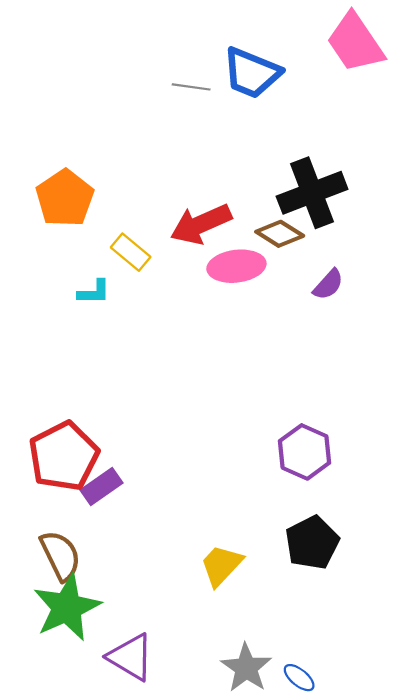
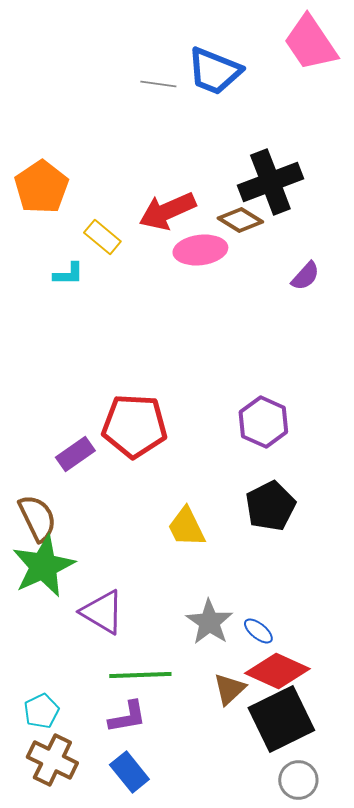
purple semicircle: (328, 285) -> (305, 276), moved
red pentagon: (64, 456) -> (134, 426), moved, turned 30
yellow trapezoid: (221, 565) -> (186, 527), turned -69

